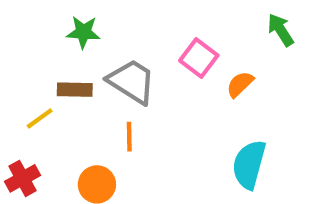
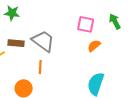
green star: (83, 32) -> (12, 13), moved
pink square: (199, 58) -> (86, 24), moved, turned -30

